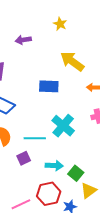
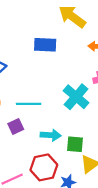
cyan cross: (63, 126) -> (76, 97), moved
green square: (76, 173) -> (75, 144), turned -35

